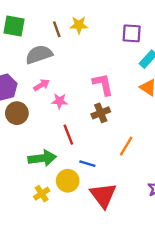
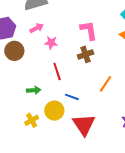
green arrow: (42, 158) -> (34, 90), size x0.6

